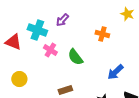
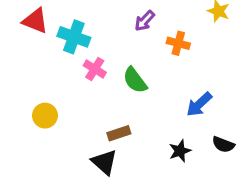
purple arrow: (62, 20) -> (145, 21), moved
red triangle: (13, 42) -> (35, 21), moved

